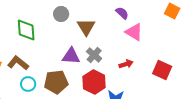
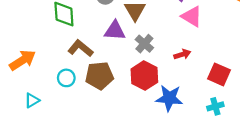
purple triangle: (71, 56) -> (115, 31), moved
brown L-shape: (18, 63) -> (80, 48), moved
red square: (162, 70) -> (219, 74), moved

